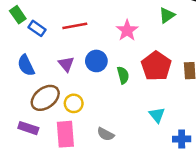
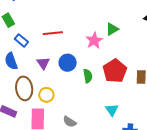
green triangle: (167, 15) -> (112, 29), moved
blue rectangle: (37, 28) -> (21, 40), moved
brown ellipse: (45, 98) -> (24, 88), turned -65

